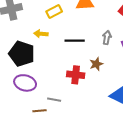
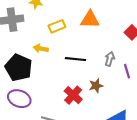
red cross: (76, 75) -> (73, 95), turned 30

